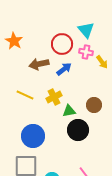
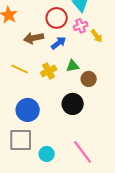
pink cross: (86, 52) -> (81, 26), turned -32
green triangle: (69, 111) -> (73, 66), moved

